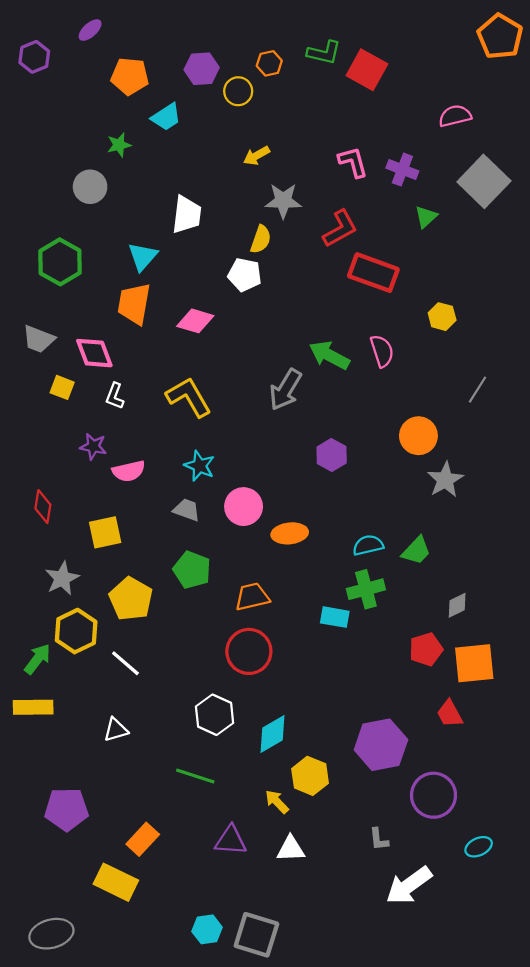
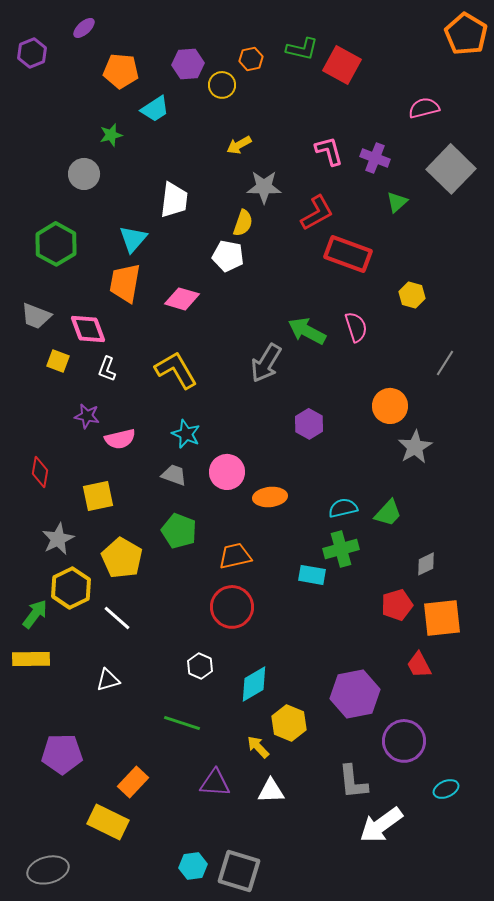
white hexagon: (215, 715) -> (200, 666), size x0.7
gray L-shape: (379, 839) -> (353, 782), size x1.6

